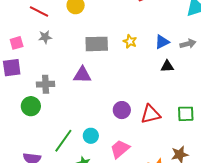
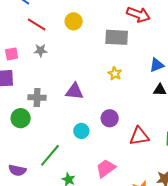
yellow star: (130, 41) -> (115, 74), moved
gray rectangle: (97, 44) -> (117, 37), moved
purple circle: (122, 110) -> (110, 118), moved
cyan circle: (91, 136) -> (81, 131), moved

